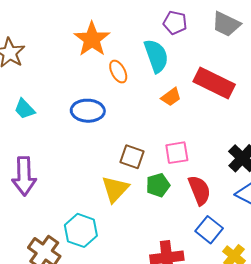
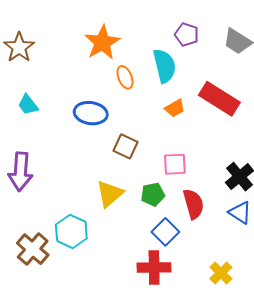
brown square: (132, 157) -> (125, 146), moved
blue square: (209, 230) -> (165, 232), moved

